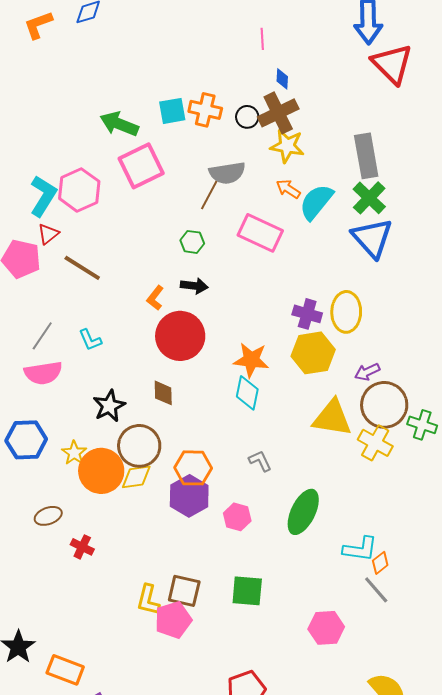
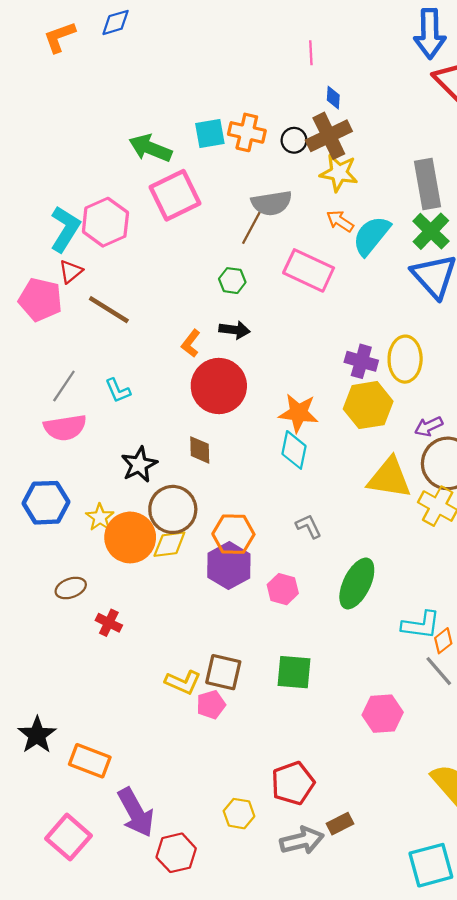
yellow L-shape: (148, 600) -> (183, 682), turned -80
pink pentagon: (173, 620) -> (211, 705), size x0.7

